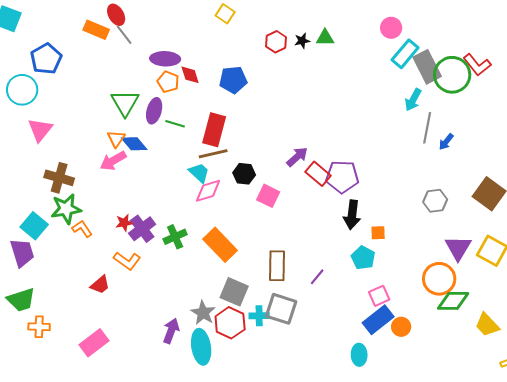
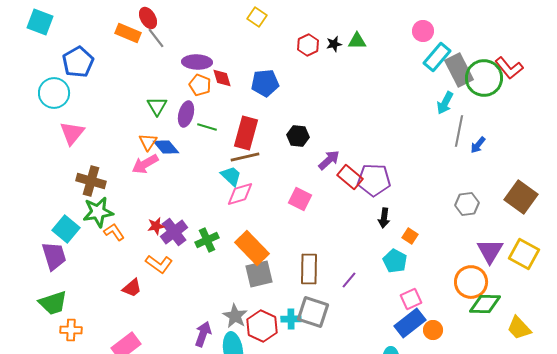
green triangle: (125, 103) -> (157, 106), size x0.7
black hexagon: (244, 174) -> (298, 136), moved
black arrow: (352, 215) -> (384, 218), size x0.7
orange square: (378, 233) -> (410, 236), turned 35
gray square: (234, 292) -> (259, 274), moved, turned -36

